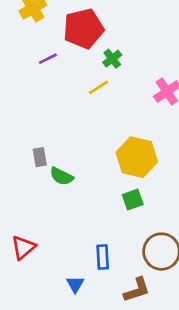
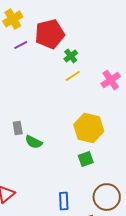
purple line: (48, 59) -> (21, 45), moved
yellow line: (99, 87) -> (73, 76), moved

